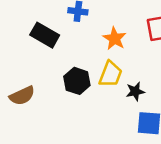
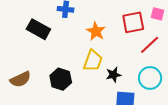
black hexagon: (77, 81) -> (61, 79), moved

